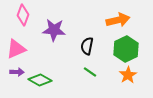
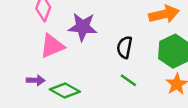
pink triangle: (16, 49) -> (52, 46), moved

